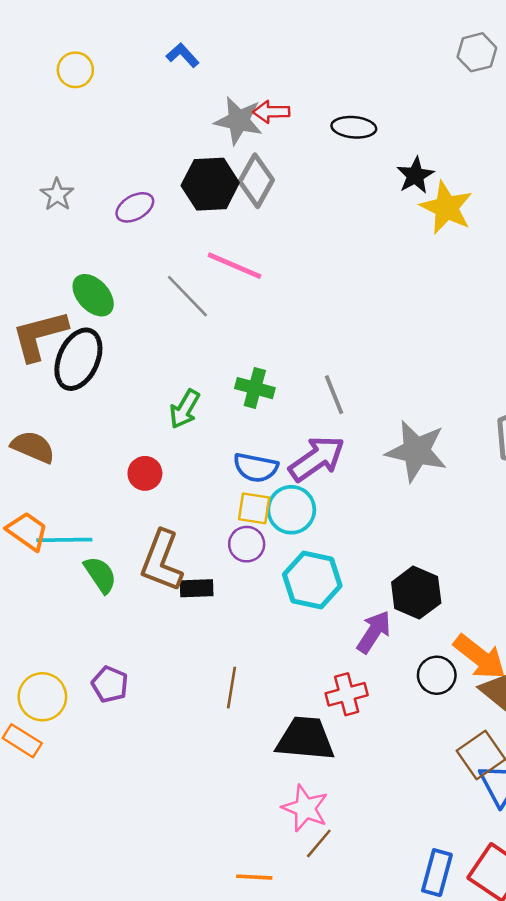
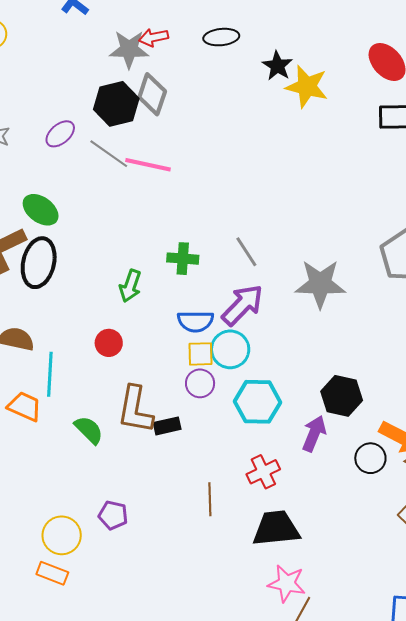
gray line: (187, 296) -> (109, 154), moved
cyan line: (64, 540) -> (50, 374), moved, turned -75
red cross: (347, 694) -> (263, 472), moved

